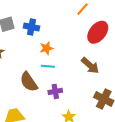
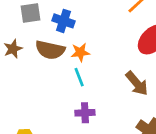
cyan line: (48, 66) -> (79, 77), turned 56
brown semicircle: (29, 82) -> (50, 50), moved, turned -50

